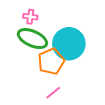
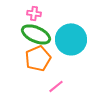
orange pentagon: (51, 61) -> (38, 58), moved

